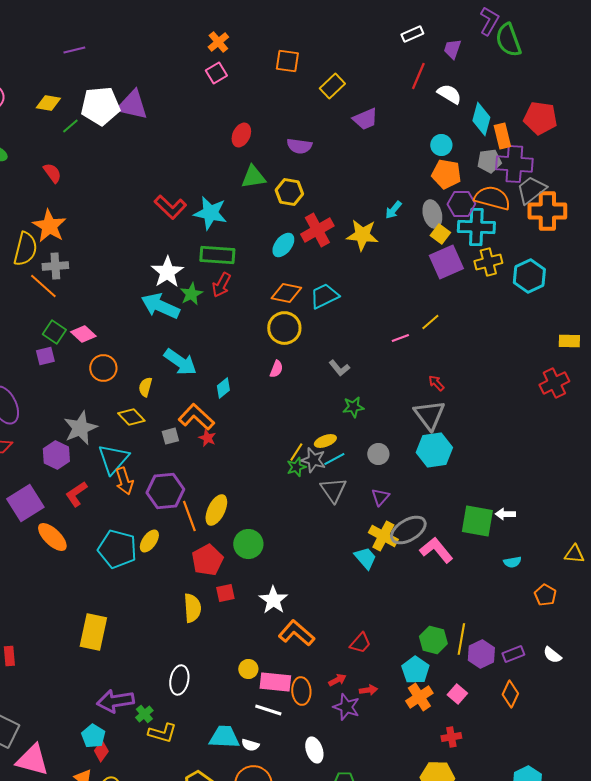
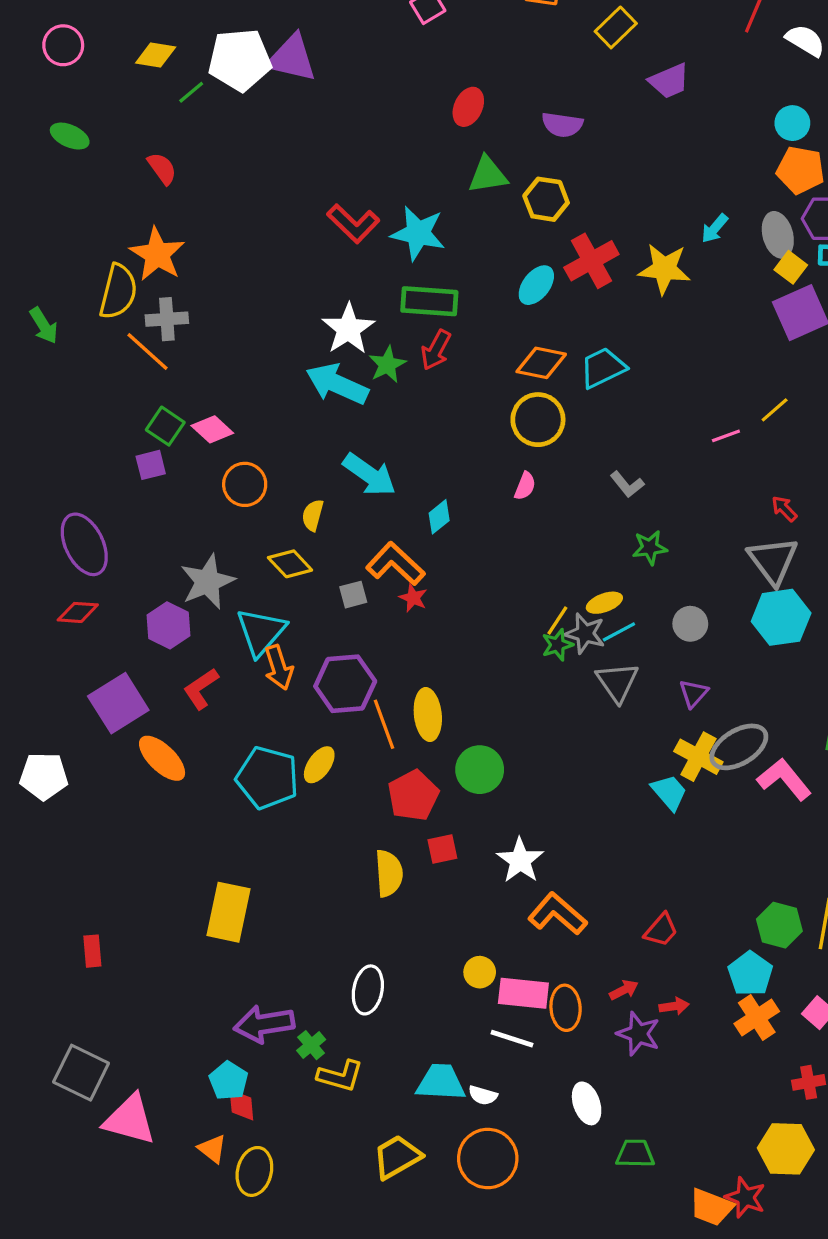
yellow ellipse: (216, 510) -> (428, 715), turned -32
red diamond: (101, 751) -> (241, 1105), turned -40

